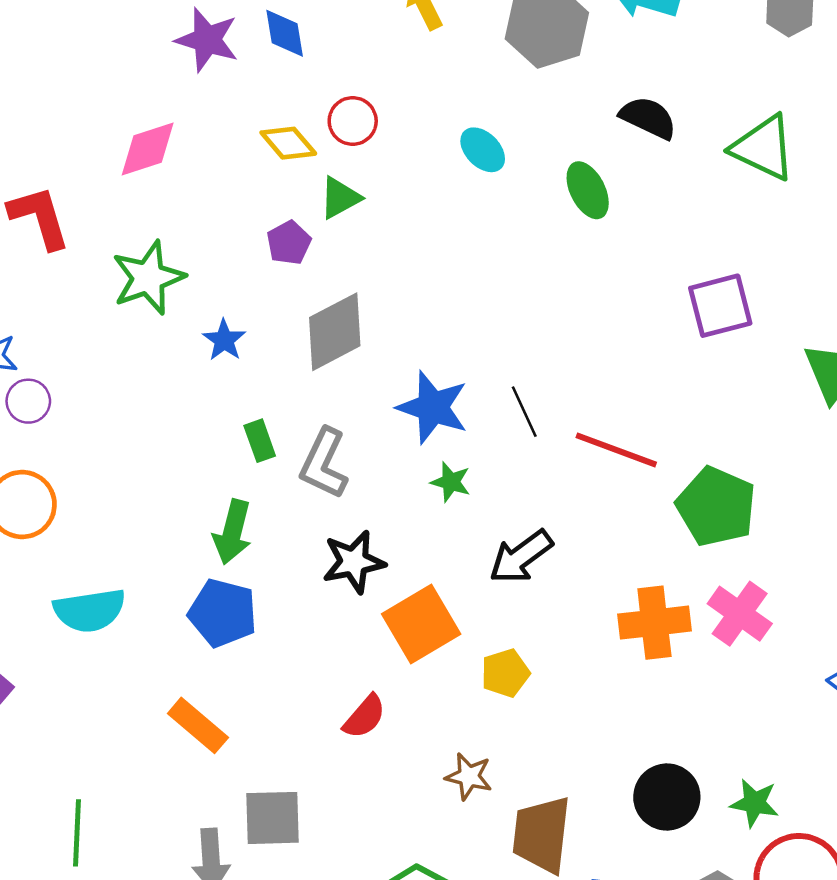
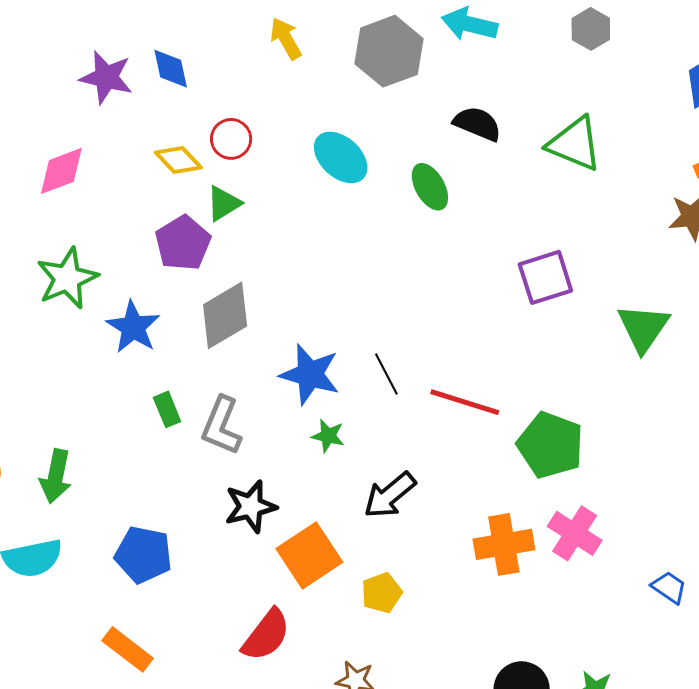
cyan ellipse: (483, 150) -> (341, 157), size x1.4
purple pentagon: (289, 243) -> (183, 243), size x1.5
blue star: (224, 340) -> (133, 327), size x1.5
green arrow: (232, 532) -> (56, 476), moved
red semicircle: (365, 717) -> (266, 635), size x1.4

